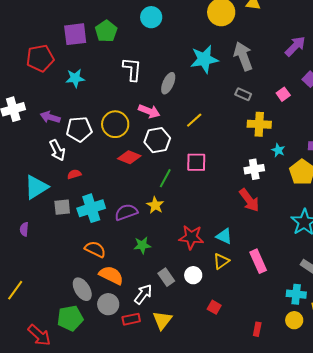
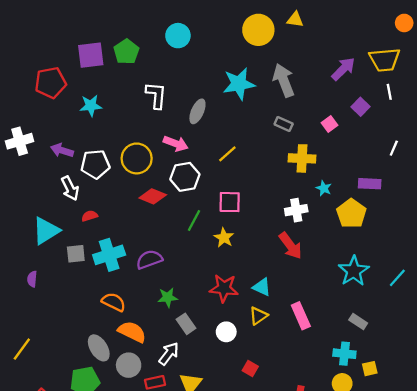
yellow star: (155, 205) -> (224, 238), moved
gray rectangle: (166, 277) -> (186, 324), moved

